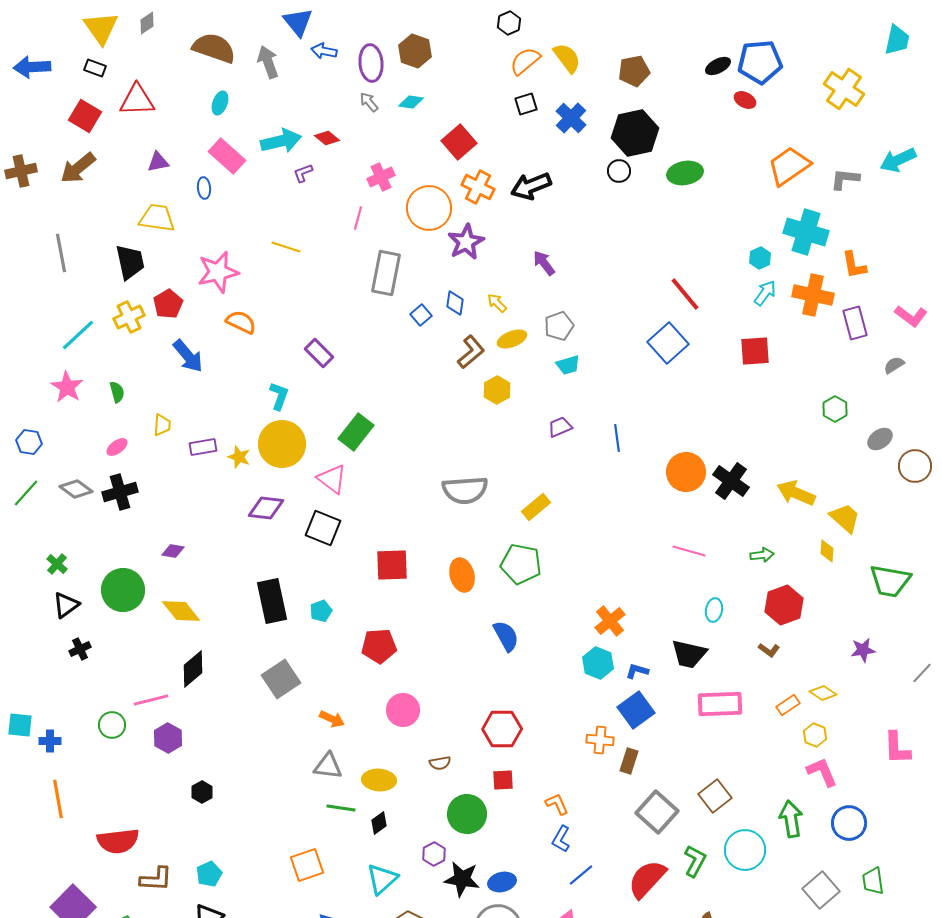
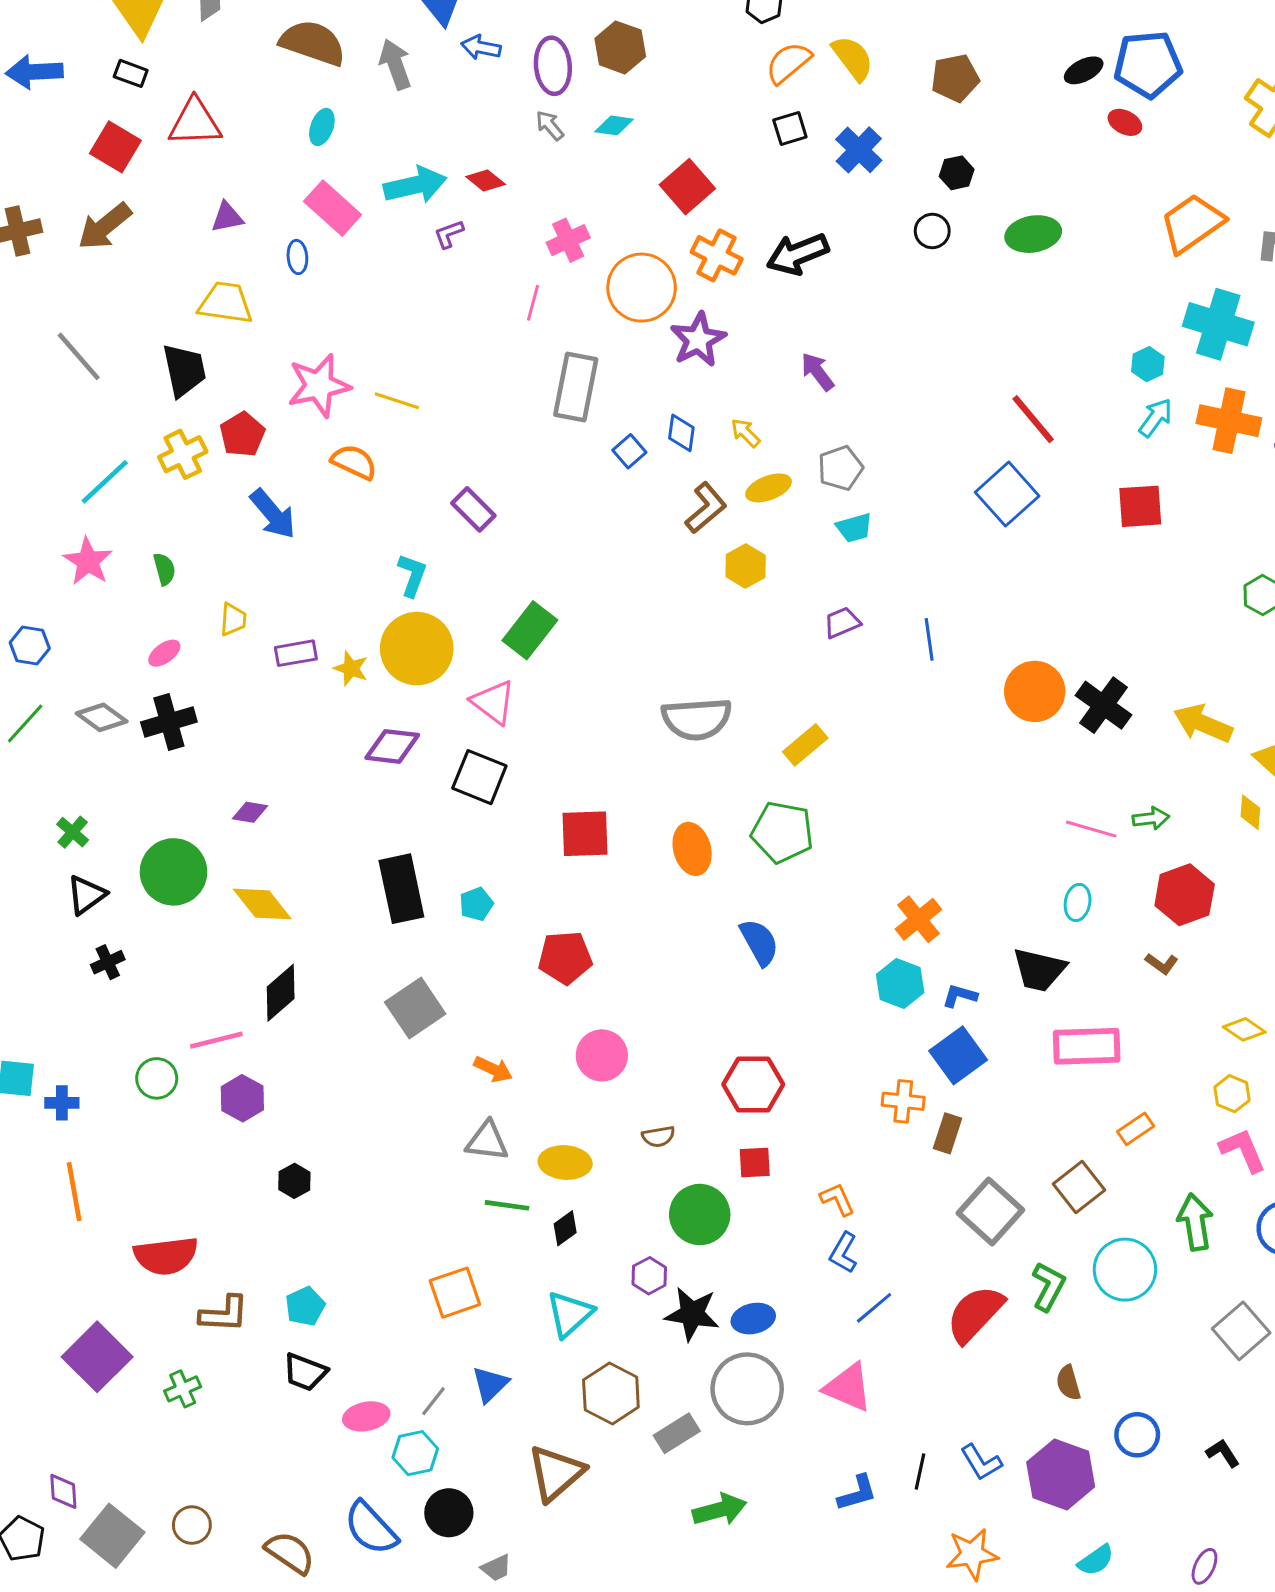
black hexagon: (635, 133) -> (957, 173), size x0.5
yellow line: (286, 247) -> (397, 401), moved
gray line: (61, 253) -> (79, 356), turned -30
pink line: (689, 551) -> (1091, 829), moved
orange rectangle: (788, 705) -> (1136, 1129), moved

